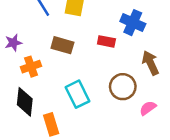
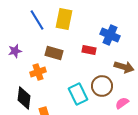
brown arrow: (150, 63) -> (124, 67), turned 132
orange cross: (31, 67) -> (38, 72), moved
cyan rectangle: (77, 94) -> (78, 94), moved

